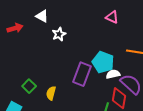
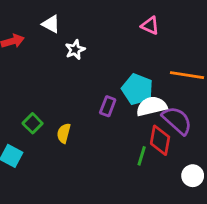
purple rectangle: (82, 74) -> (108, 106), size x0.6
white semicircle: (113, 74) -> (152, 106), size x1.5

